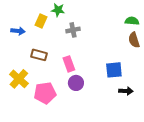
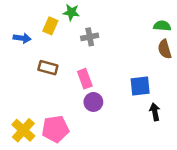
yellow cross: (19, 79) -> (23, 130), moved
black arrow: (126, 91) -> (155, 112), turned -104
pink pentagon: (45, 93) -> (55, 129), moved

